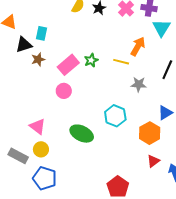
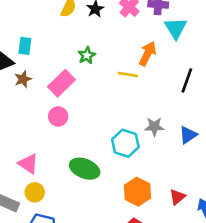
green star: (91, 60) -> (87, 55), moved
gray star: (139, 84) -> (154, 127), moved
orange hexagon: (150, 133) -> (138, 192), moved

